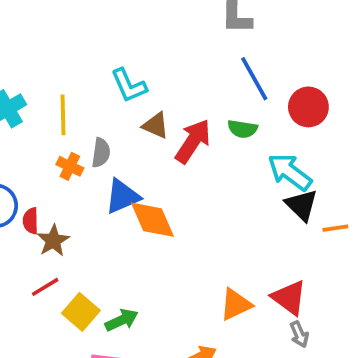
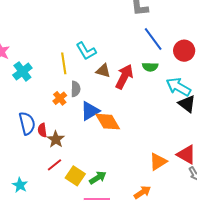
yellow line: (63, 115) -> (64, 63), moved
orange cross: (70, 166) -> (60, 98), turned 32

